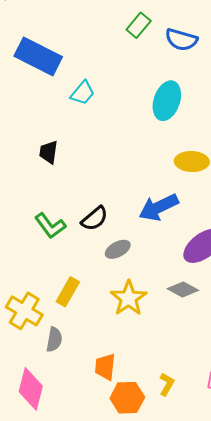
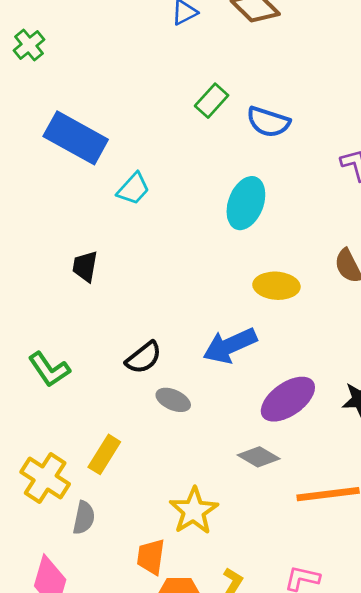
green L-shape: (50, 226) -> (49, 369), moved
gray ellipse: (118, 249) -> (173, 400), turned 50
yellow star: (129, 298) -> (194, 511), moved

